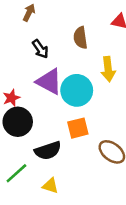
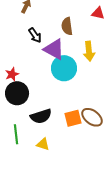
purple triangle: (49, 82) -> (54, 49), moved
orange square: (78, 128) -> (73, 118), moved
green line: (16, 173) -> (16, 134), turned -54

